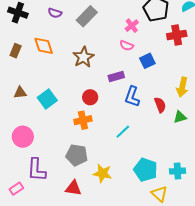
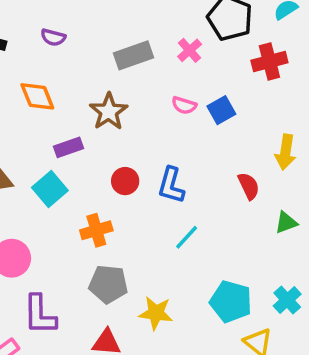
gray rectangle: (87, 16) -> (133, 55), moved, turned 30
pink semicircle: (127, 46) -> (184, 105), moved
purple rectangle: (116, 76) -> (69, 147), moved
blue L-shape: (132, 97) -> (171, 185), moved
green triangle: (180, 117) -> (286, 223), moved
orange cross: (83, 120) -> (96, 230), moved
cyan cross: (178, 171) -> (287, 300), turned -35

